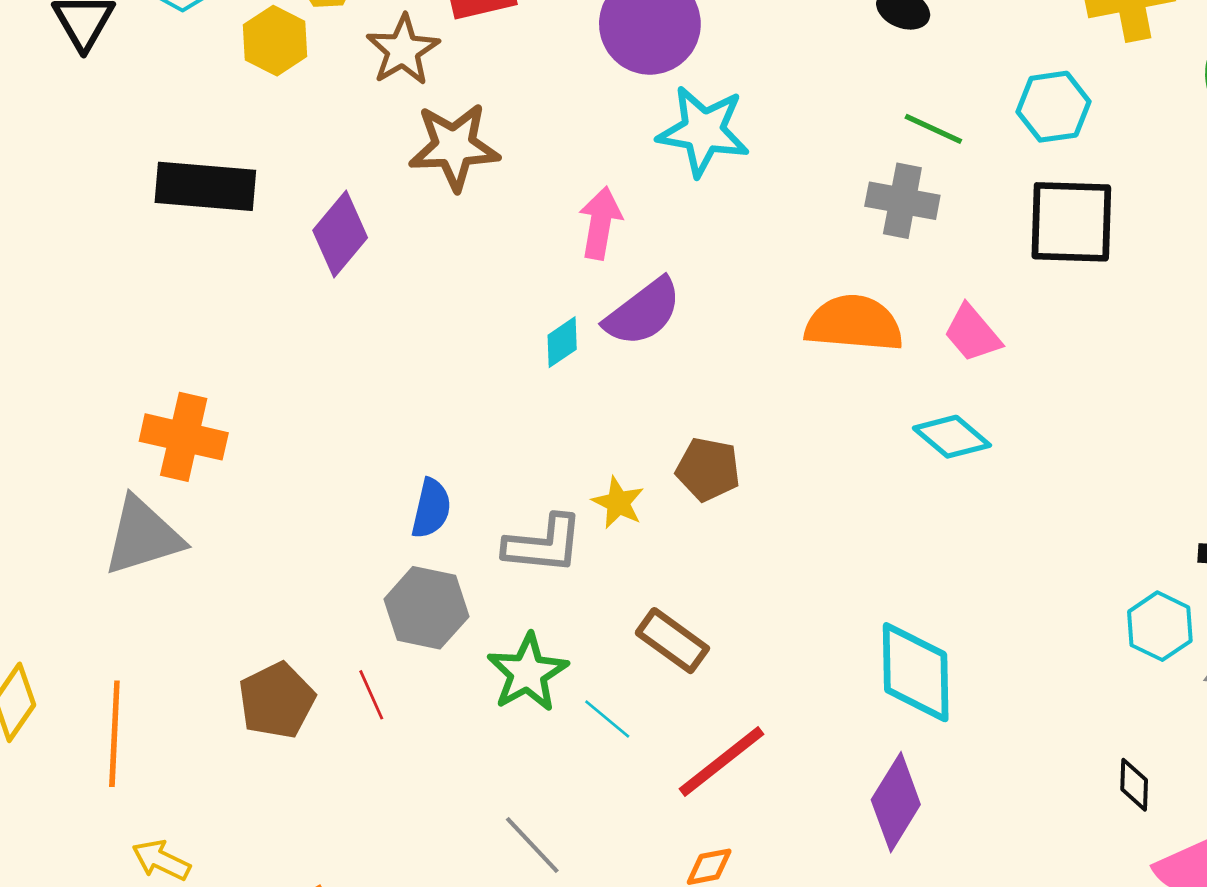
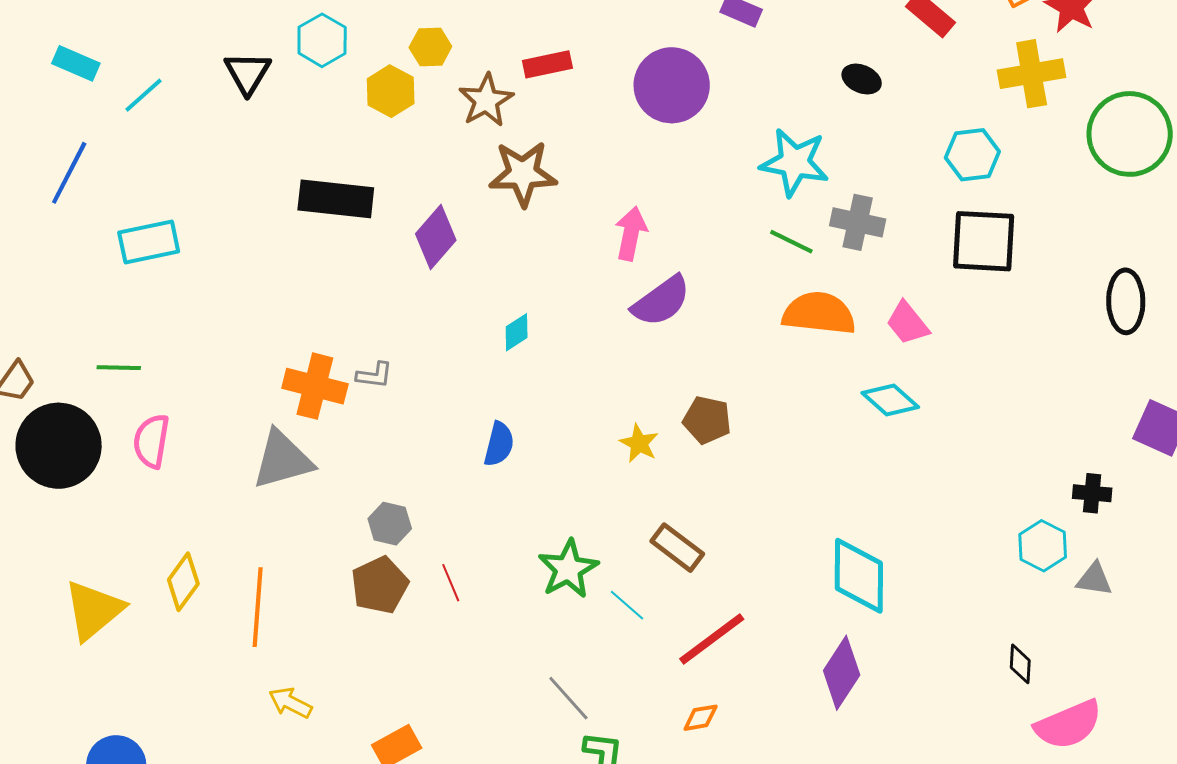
green line: (933, 129) -> (791, 242), moved
cyan star: (703, 131) -> (795, 162), moved
cyan diamond: (562, 342) -> (517, 332), moved
gray L-shape: (544, 544) -> (374, 375), moved, size x0.6
gray hexagon: (426, 608) -> (390, 524), moved, size x0.7

